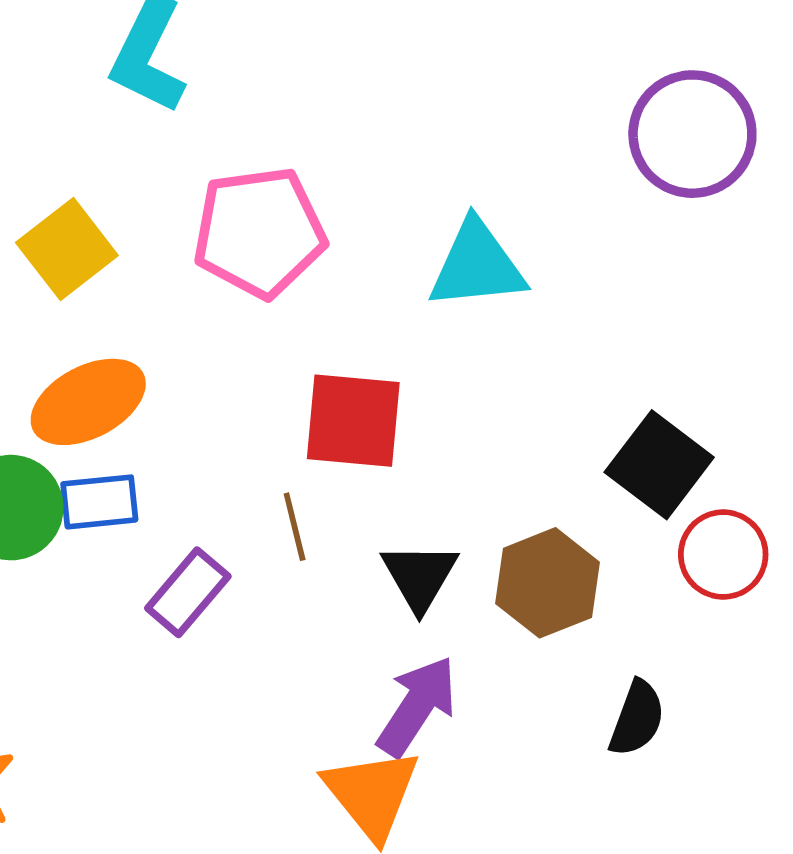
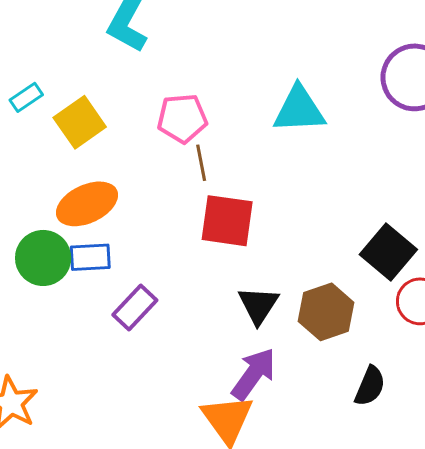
pink pentagon: (259, 232) -> (182, 118), size x0.7
cyan triangle: (477, 265) -> (299, 109), moved
brown line: (295, 527) -> (201, 163), moved

